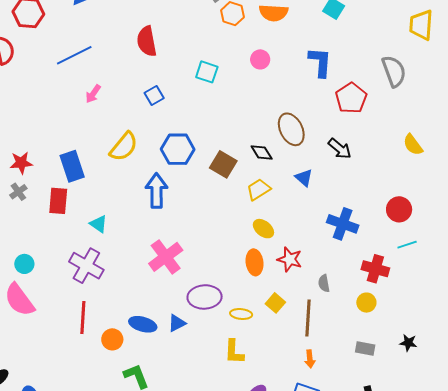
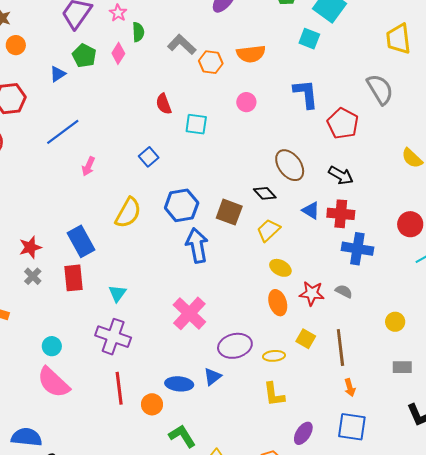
red semicircle: (147, 41) -> (164, 104), moved, size x0.7
blue arrow: (156, 191) -> (197, 245), moved
cyan triangle: (99, 224) -> (117, 293), turned 42
red cross: (375, 269) -> (341, 214), moved
gray semicircle: (324, 283) -> (344, 291), moved, turned 138

